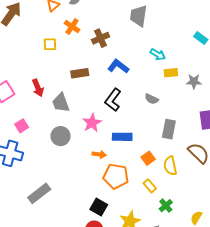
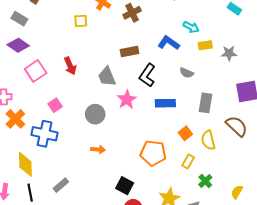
blue L-shape: (118, 66) -> (169, 43), moved
brown rectangle: (80, 73) -> (129, 51), moved
gray trapezoid: (61, 103) -> (107, 77), moved
blue rectangle: (122, 137) -> (165, 103), moved
orange arrow: (99, 154) -> (98, 149), moved
yellow rectangle: (150, 186) -> (188, 161), turned 72
gray rectangle: (39, 193) -> (61, 185), moved, size x0.7
black square: (99, 207) -> (125, 186), moved

